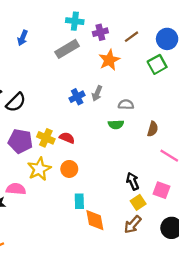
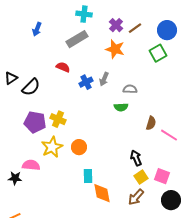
purple cross: (100, 32) -> (116, 25), moved, turned -32
orange star: (109, 60) -> (115, 49), turned -30
brown semicircle: (153, 129) -> (151, 123), moved
red semicircle: (67, 138) -> (63, 67), moved
pink square: (162, 190) -> (162, 176), moved

